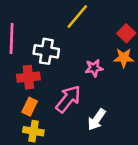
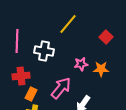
orange star: (124, 58) -> (101, 69), moved
red cross: (28, 77) -> (21, 76), moved

